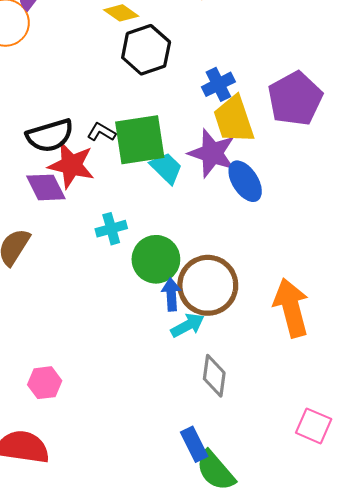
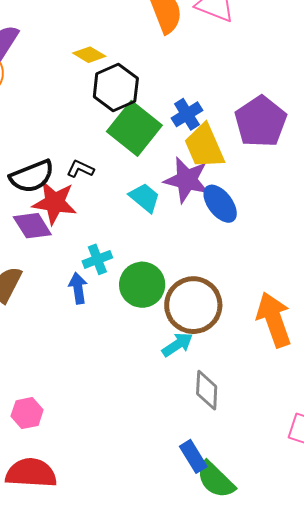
green square: (140, 140) -> (134, 128), moved, turned -38
blue arrow: (171, 294) -> (78, 288), moved
pink hexagon: (45, 383) -> (27, 413), moved

